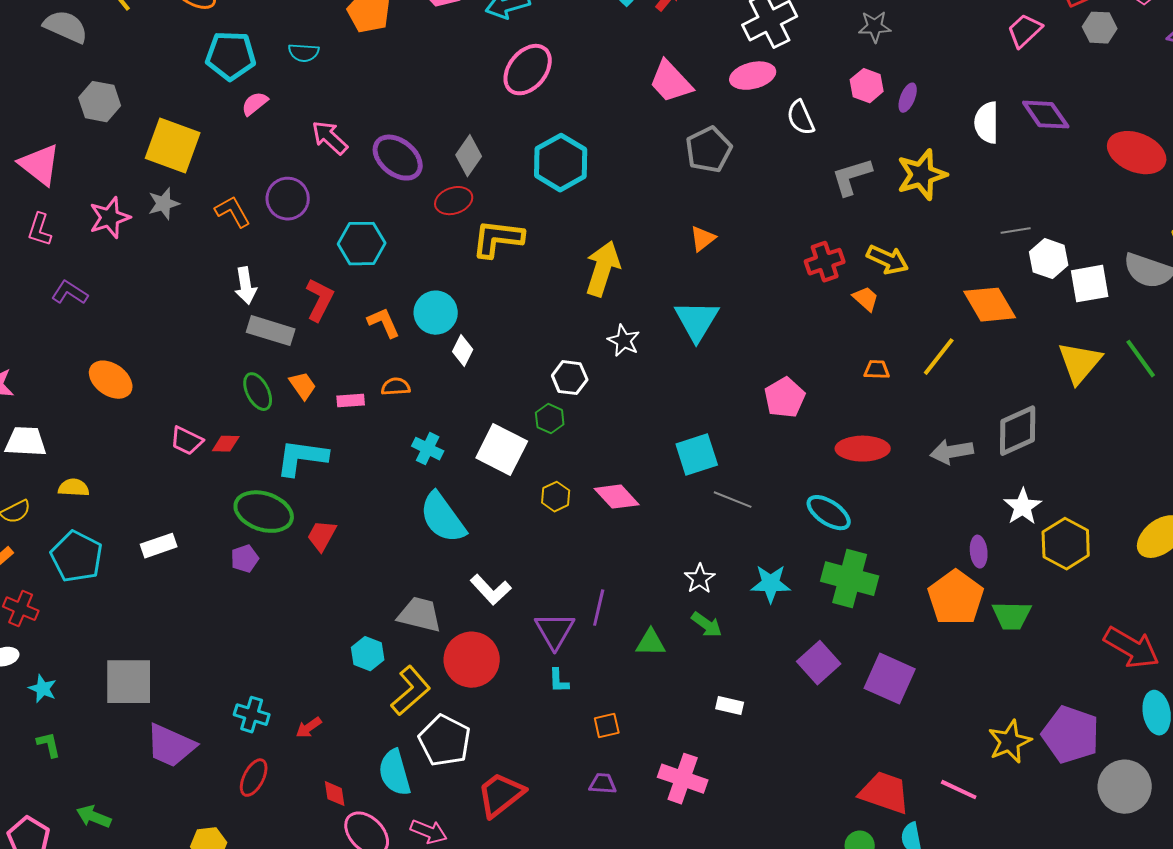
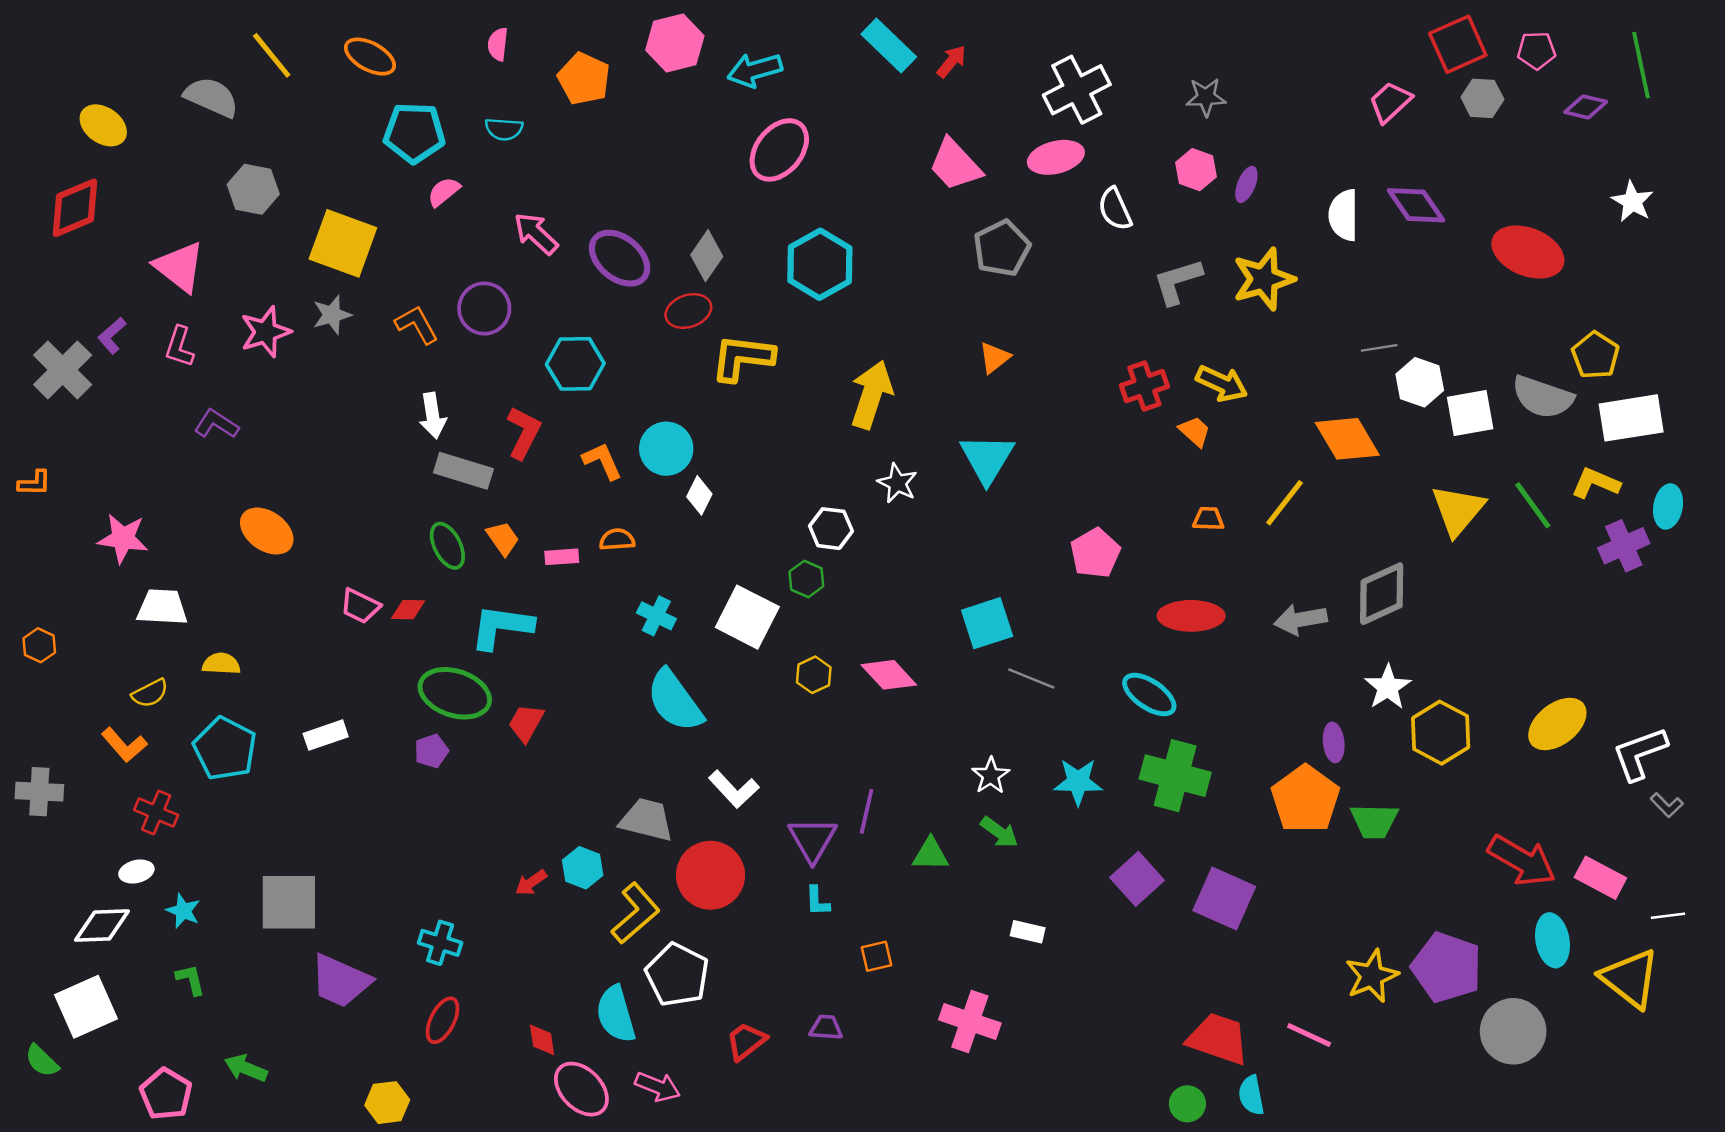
red arrow: (309, 728) -> (531, 883), moved
purple trapezoid: (603, 784) -> (826, 1028), moved
red trapezoid: (501, 795) -> (746, 1041), size x0.7

